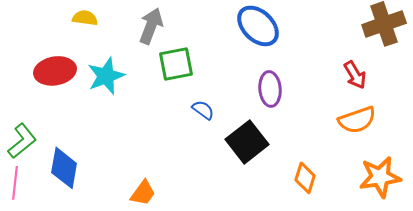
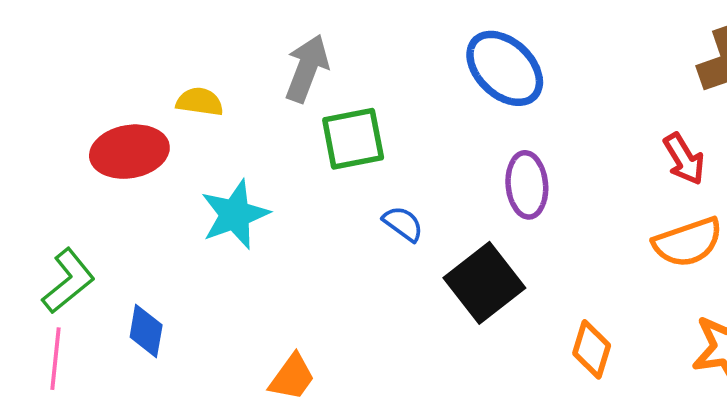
yellow semicircle: (85, 18) -> (200, 102), moved
cyan star: (106, 76) -> (235, 214), moved
blue diamond: (64, 168) -> (146, 331), size x0.7

